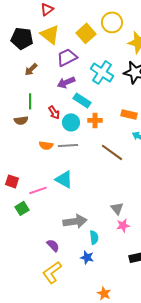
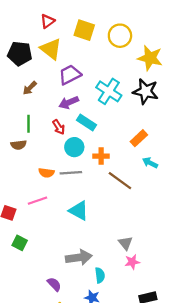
yellow square: (86, 33) -> (84, 30), moved, turned -30
red arrow: (54, 112) -> (59, 127), moved
orange rectangle: (129, 114) -> (139, 138), turned -56
orange cross: (95, 120) -> (101, 156), moved
cyan triangle: (64, 179) -> (79, 211), moved
pink line: (38, 190) -> (37, 201), moved
green square: (22, 208) -> (20, 243), turned -32

